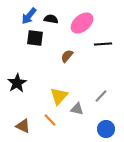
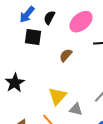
black semicircle: (51, 19) -> (49, 18), turned -72

